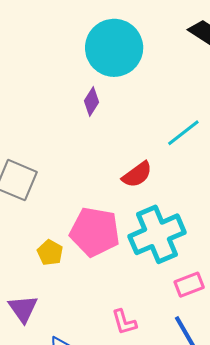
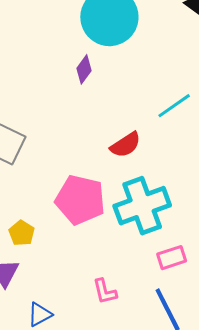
yellow pentagon: (50, 253) -> (22, 233), moved

